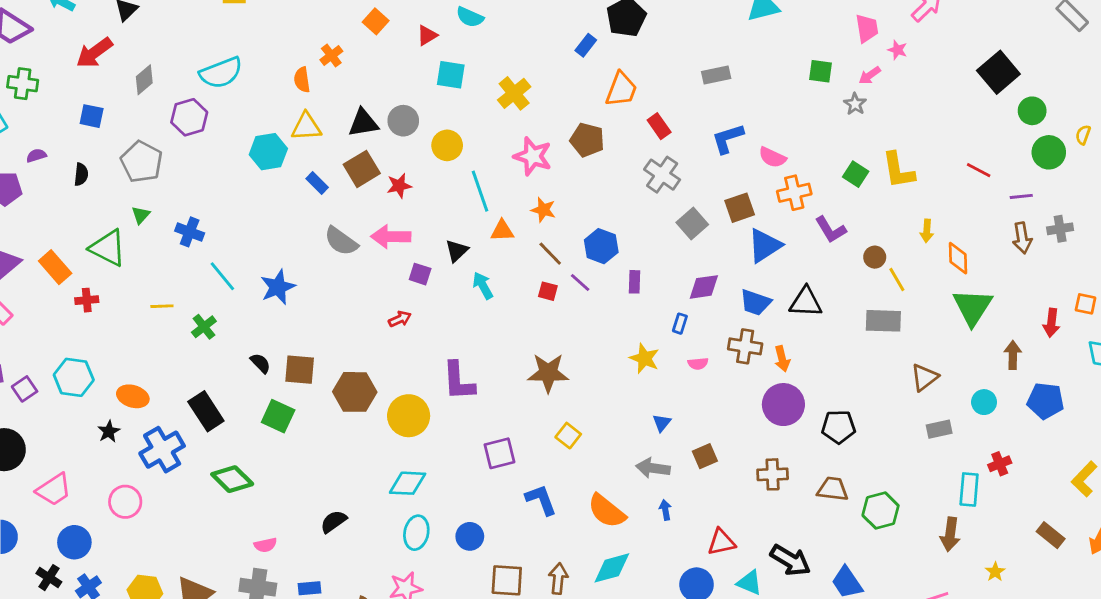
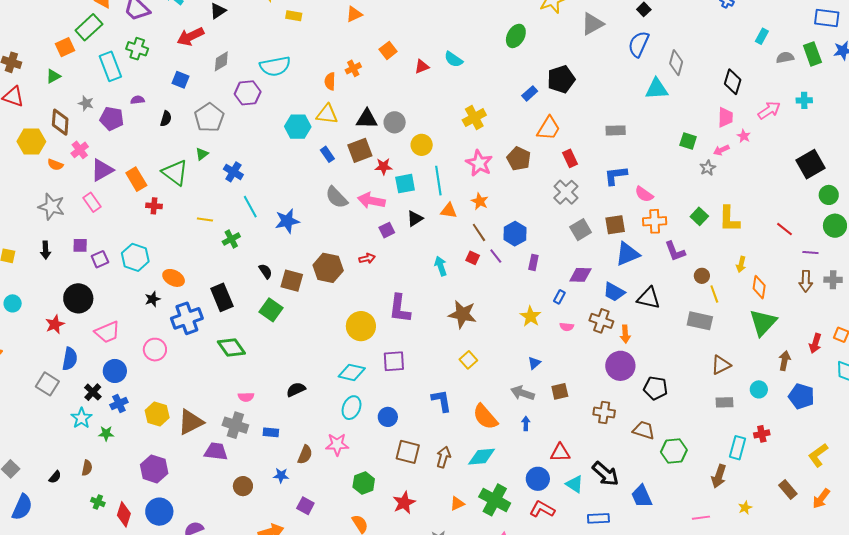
cyan square: (451, 75) -> (405, 184), moved, turned -30
purple square: (420, 274) -> (387, 230), turned 35
cyan arrow: (483, 286) -> (441, 266), moved
brown hexagon: (355, 392) -> (328, 268), moved
purple square: (500, 453) -> (394, 361), moved

